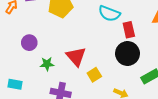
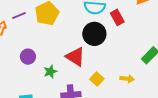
black circle: (128, 53) -> (94, 34), moved
yellow square: (94, 75) -> (97, 79), moved

